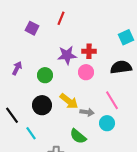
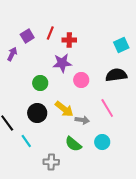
red line: (61, 18) -> (50, 33), moved
purple square: (32, 28) -> (27, 36), turned 32
red cross: (89, 51) -> (69, 40), moved
purple arrow: (17, 68) -> (12, 54), moved
cyan circle: (107, 123) -> (102, 142), moved

